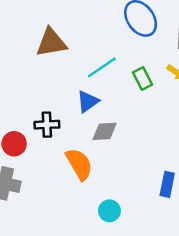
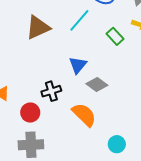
cyan line: (102, 67) -> (79, 20), moved
gray diamond: (105, 131) -> (97, 84), turned 55

